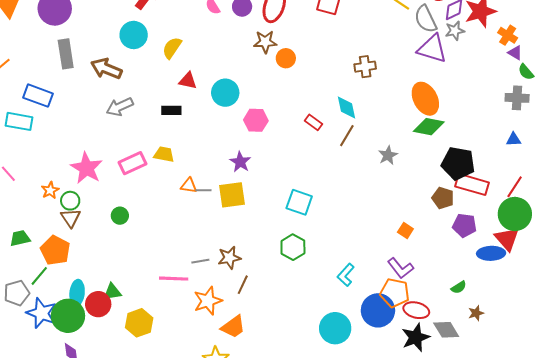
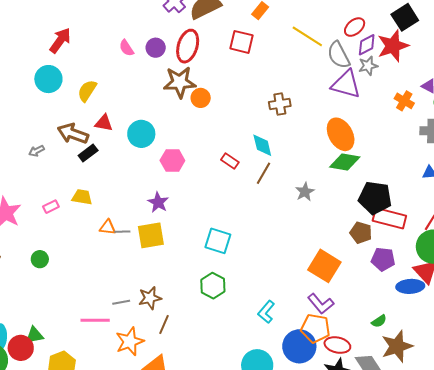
orange cross: (508, 35) -> (404, 101), moved
brown star: (265, 42) -> (180, 82), size x1.4
brown arrow: (106, 69) -> (73, 134), moved
gray arrow: (120, 107) -> (37, 151), size x0.6
black rectangle: (171, 110) -> (88, 153), turned -36
pink rectangle: (132, 163) -> (51, 207), size x0.6
orange square: (405, 230) -> (324, 266), size x2.0
brown star: (476, 313) -> (397, 346), size x2.0

